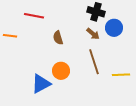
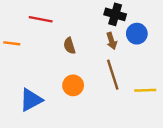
brown arrow: (93, 34) -> (112, 41), turned 32
blue triangle: (41, 84) -> (31, 100), moved

